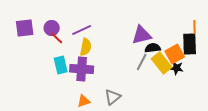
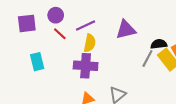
purple circle: (52, 28) -> (56, 15), moved
purple triangle: (142, 35) -> (126, 30), moved
cyan rectangle: (61, 65) -> (37, 62), moved

